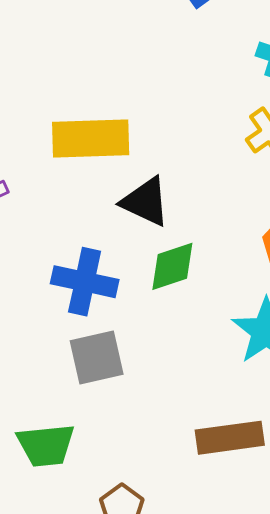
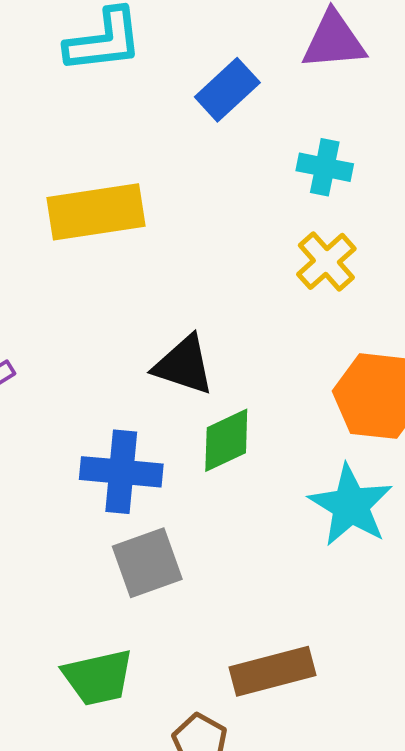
yellow rectangle: (91, 139) -> (96, 212), moved
brown rectangle: (230, 438) -> (272, 671), moved

